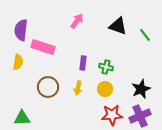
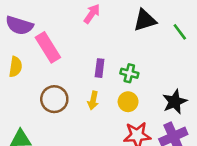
black triangle: (118, 26) -> (145, 20), turned -36
purple semicircle: (21, 30) -> (19, 25), turned -80
pink rectangle: (43, 47) -> (48, 47), turned 40

